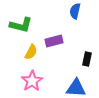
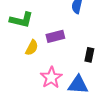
pink star: (32, 81) -> (51, 78), moved

